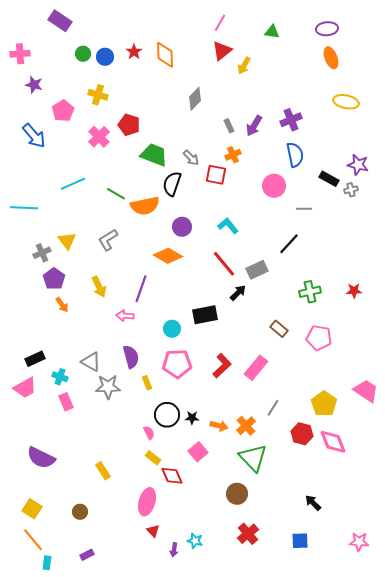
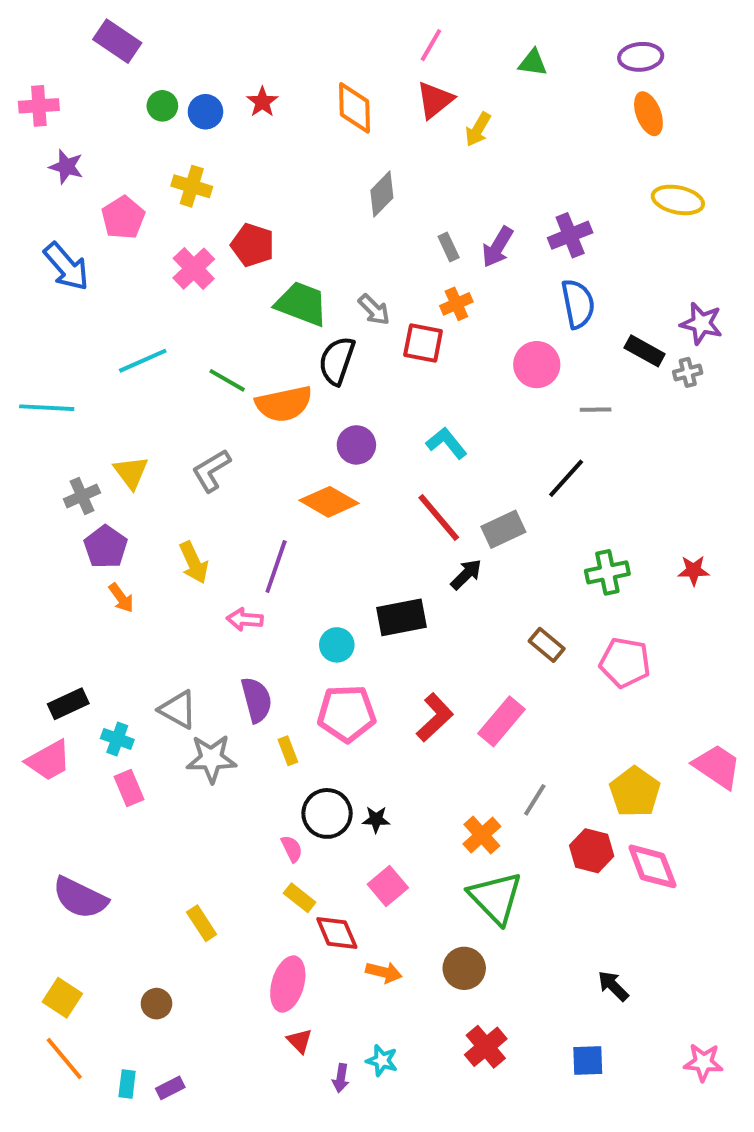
orange diamond: (165, 55) -> (354, 108), moved
orange arrow: (219, 426) -> (384, 972), moved
cyan rectangle: (47, 563) -> (127, 1084), moved

